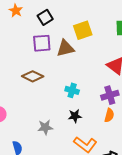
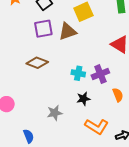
purple cross: (110, 95) -> (100, 74), moved
orange semicircle: (109, 115) -> (118, 95), turned -32

